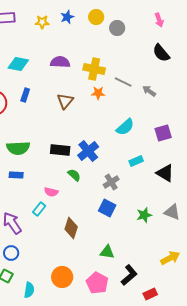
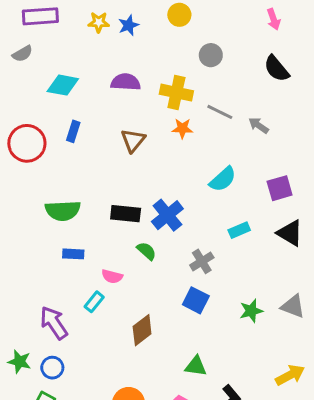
blue star: (67, 17) -> (129, 25), moved
gray circle: (117, 28) -> (211, 55), moved
black triangle: (165, 173) -> (290, 233), moved
blue rectangle: (16, 175) -> (73, 254), moved
brown diamond: (71, 228) -> (142, 330), turned 35

